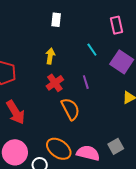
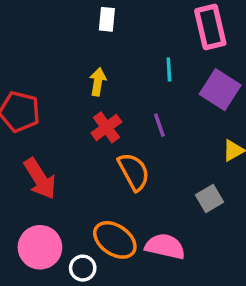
pink rectangle: (117, 25) -> (210, 27), size x1.4
cyan line: (92, 50) -> (169, 70), turned 32
gray square: (116, 146) -> (209, 199), moved

